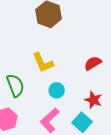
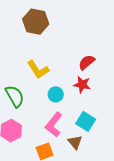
red star: (93, 100) -> (82, 85), moved

